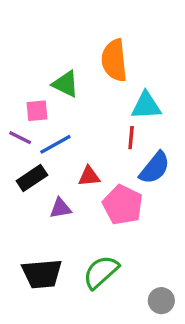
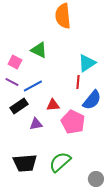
orange semicircle: (114, 60) -> (63, 16), moved
cyan triangle: (146, 106) -> (87, 63), turned -30
pink square: (37, 111) -> (15, 62), moved, turned 32

